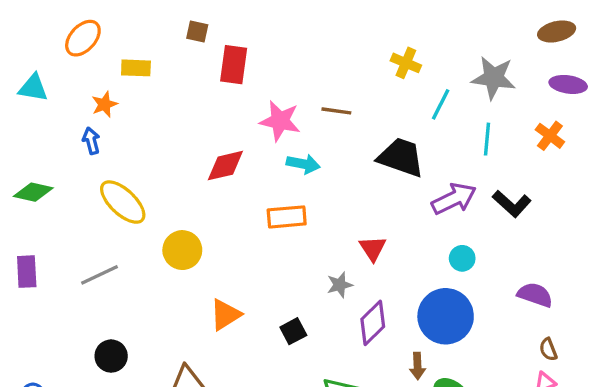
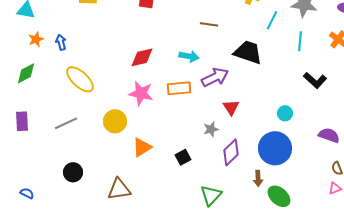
orange star: (104, 104) -> (36, 39), moved
pink star: (280, 121) -> (141, 93), moved
green diamond: (33, 192) -> (26, 73), turned -40
purple arrow: (454, 199) -> (215, 77), moved
yellow circle: (182, 250) -> (115, 121), moved

